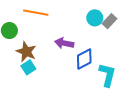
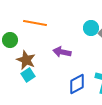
blue diamond: (84, 59) -> (77, 84), moved

